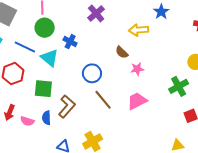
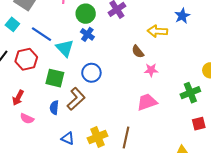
green circle: (45, 28) -> (86, 14), moved
blue circle: (92, 73) -> (91, 73), moved
brown line: (103, 100) -> (126, 137), moved, turned 45
pink semicircle: (27, 121) -> (27, 119), moved

